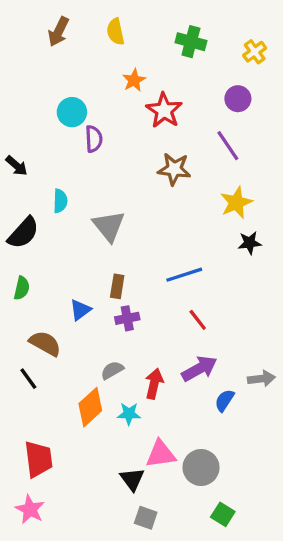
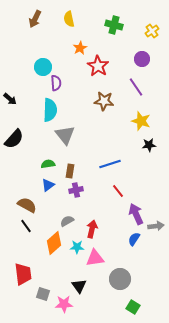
cyan semicircle: (60, 201) -> (50, 110), moved, size x1.6
yellow star: (236, 203) -> (141, 121), turned -30
green semicircle: (22, 288) -> (48, 164), moved, turned -112
purple arrow: (199, 369) -> (136, 214), moved, turned -85
black line: (28, 379) -> (26, 226), moved
pink triangle: (161, 454) -> (95, 258), moved
pink star: (30, 509) -> (64, 304), moved, turned -30
gray square: (146, 518) -> (43, 294), moved

